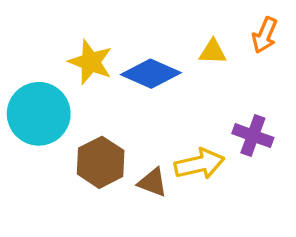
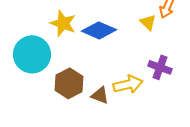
yellow triangle: (213, 52) -> (148, 22), moved, turned 42

